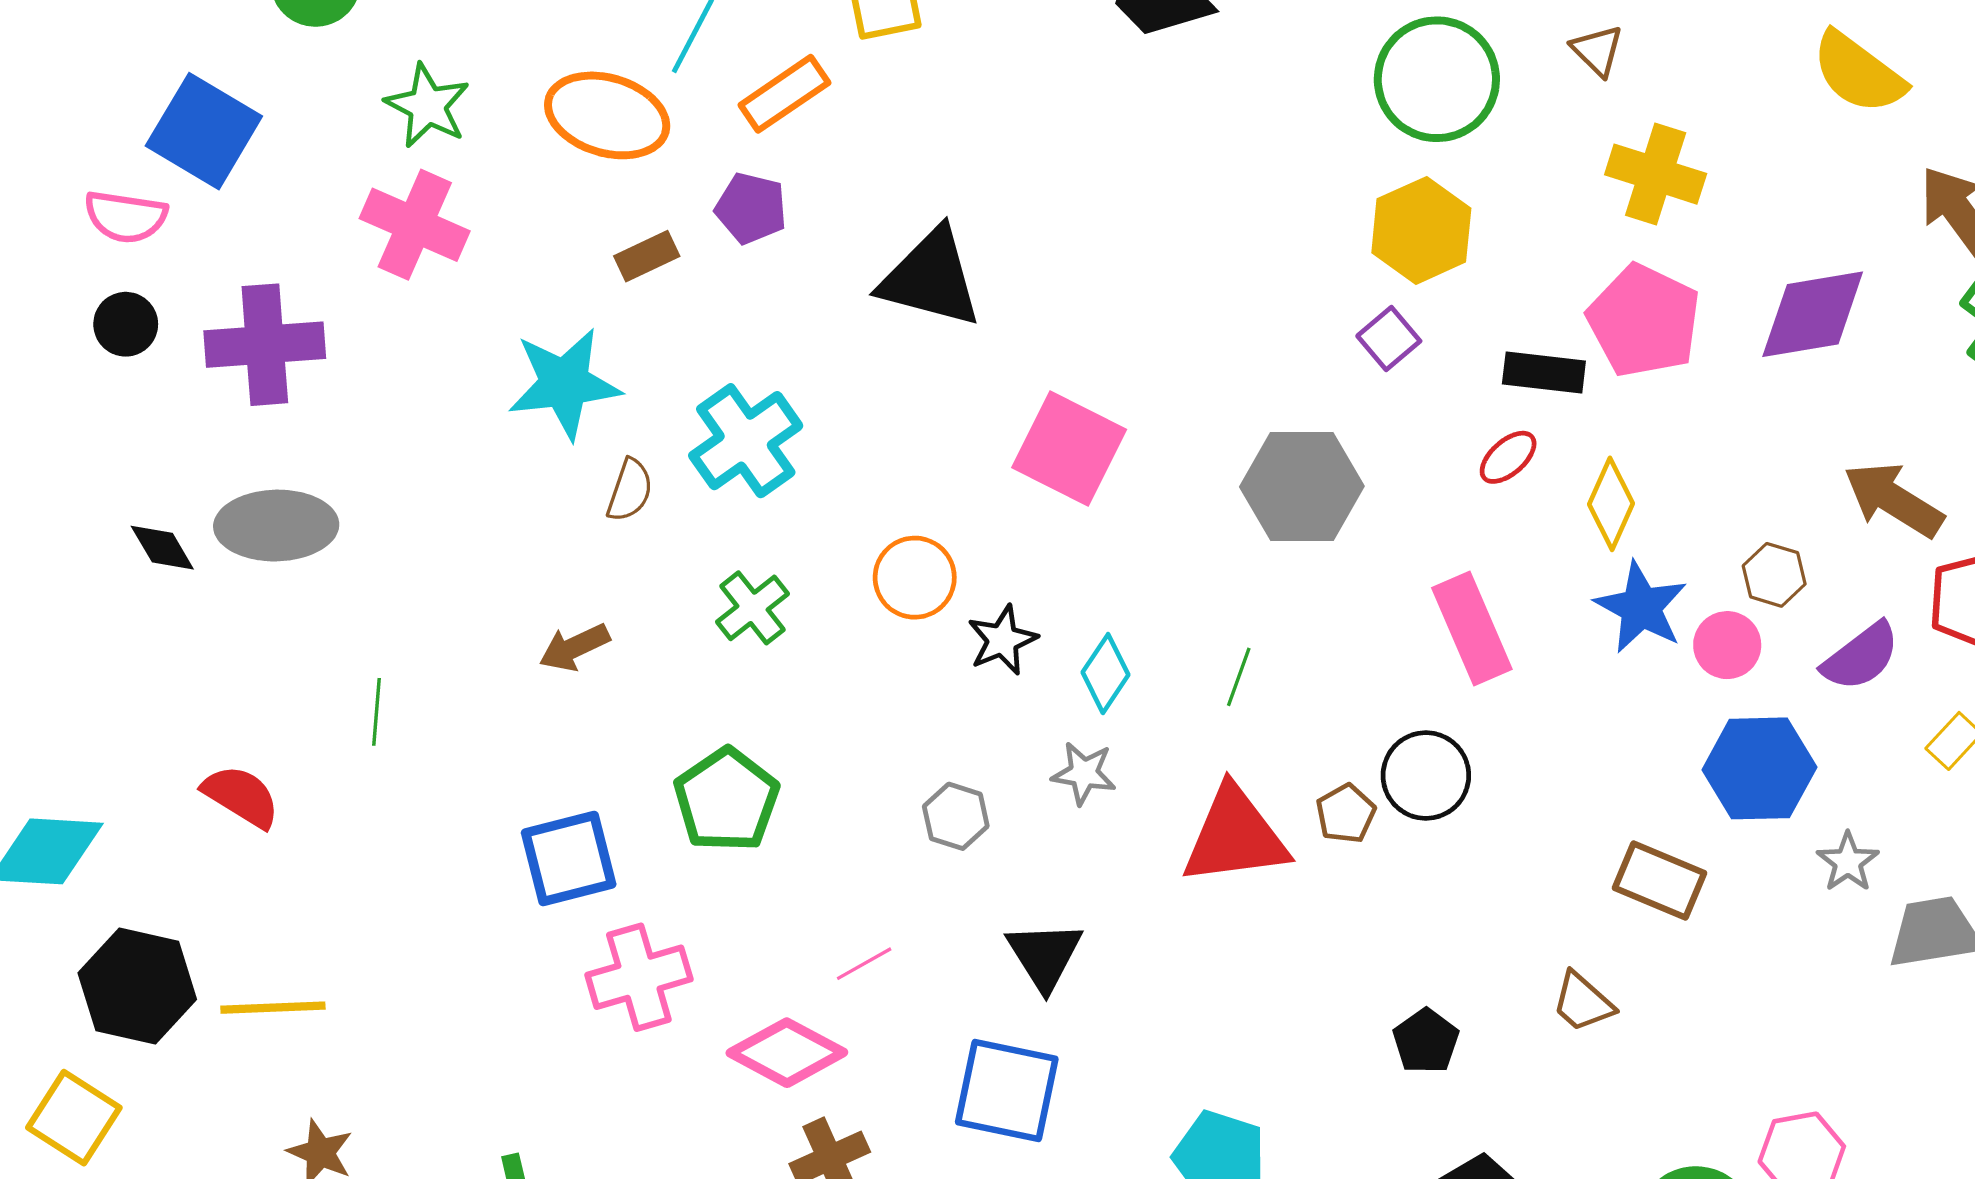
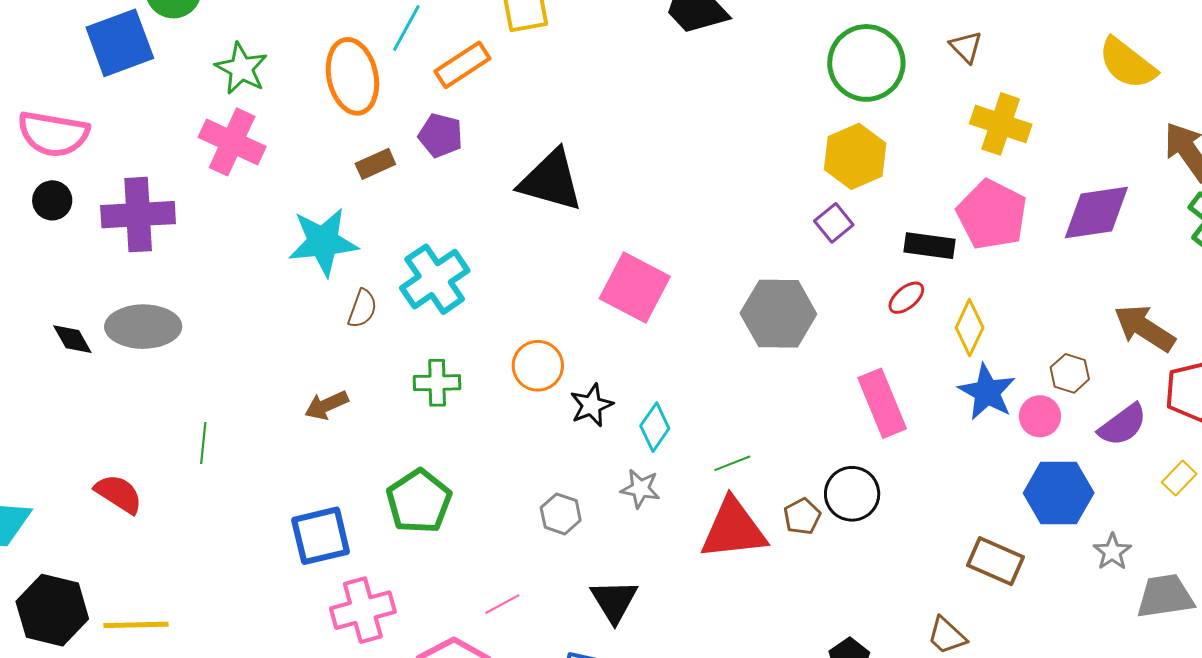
orange ellipse: (607, 115) -> (352, 76), turned 60
blue square: (204, 131) -> (120, 43), moved, turned 38
pink semicircle: (126, 217) -> (53, 134), size x1.4
green cross: (752, 608) -> (437, 383), turned 36
green line: (1239, 677) -> (732, 463), moved, turned 48

